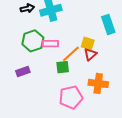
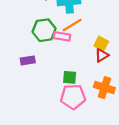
orange line: (71, 54) -> (72, 25), moved
green square: (63, 67) -> (70, 77), moved

